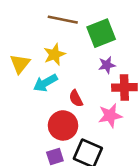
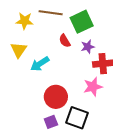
yellow star: (54, 54) -> (25, 21), moved, turned 30
red semicircle: (76, 98) -> (65, 41), moved

